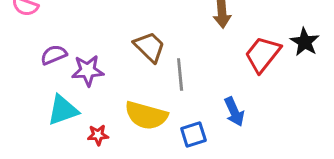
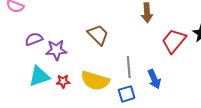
gray line: (180, 74) -> (129, 67), moved
red star: (98, 135) -> (63, 81), moved

